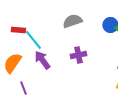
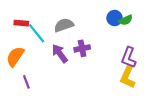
gray semicircle: (72, 21) -> (64, 25), moved
purple arrow: (42, 60) -> (60, 53), moved

